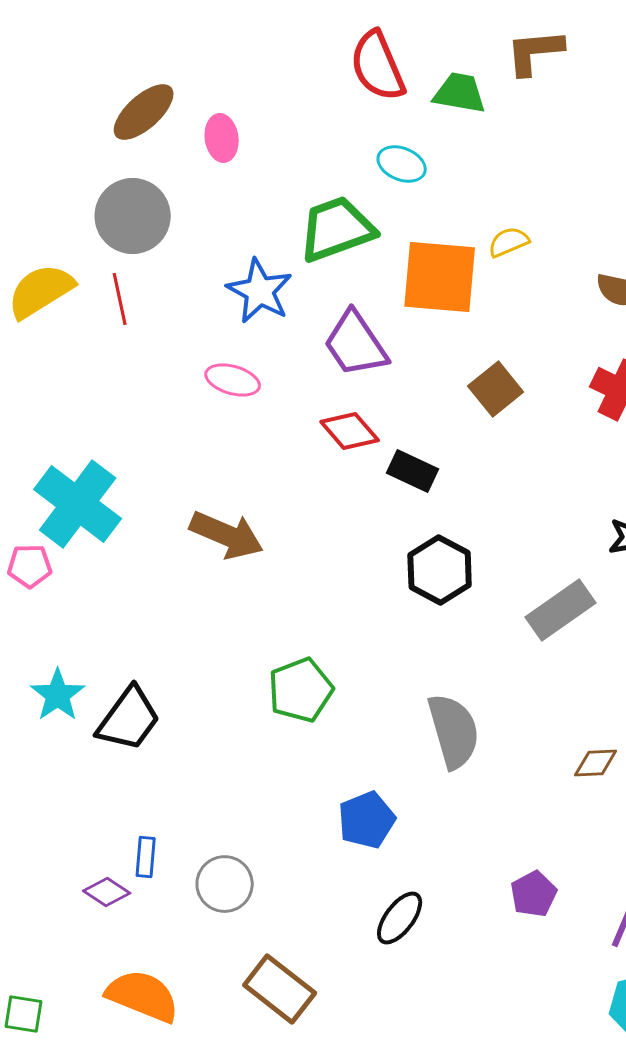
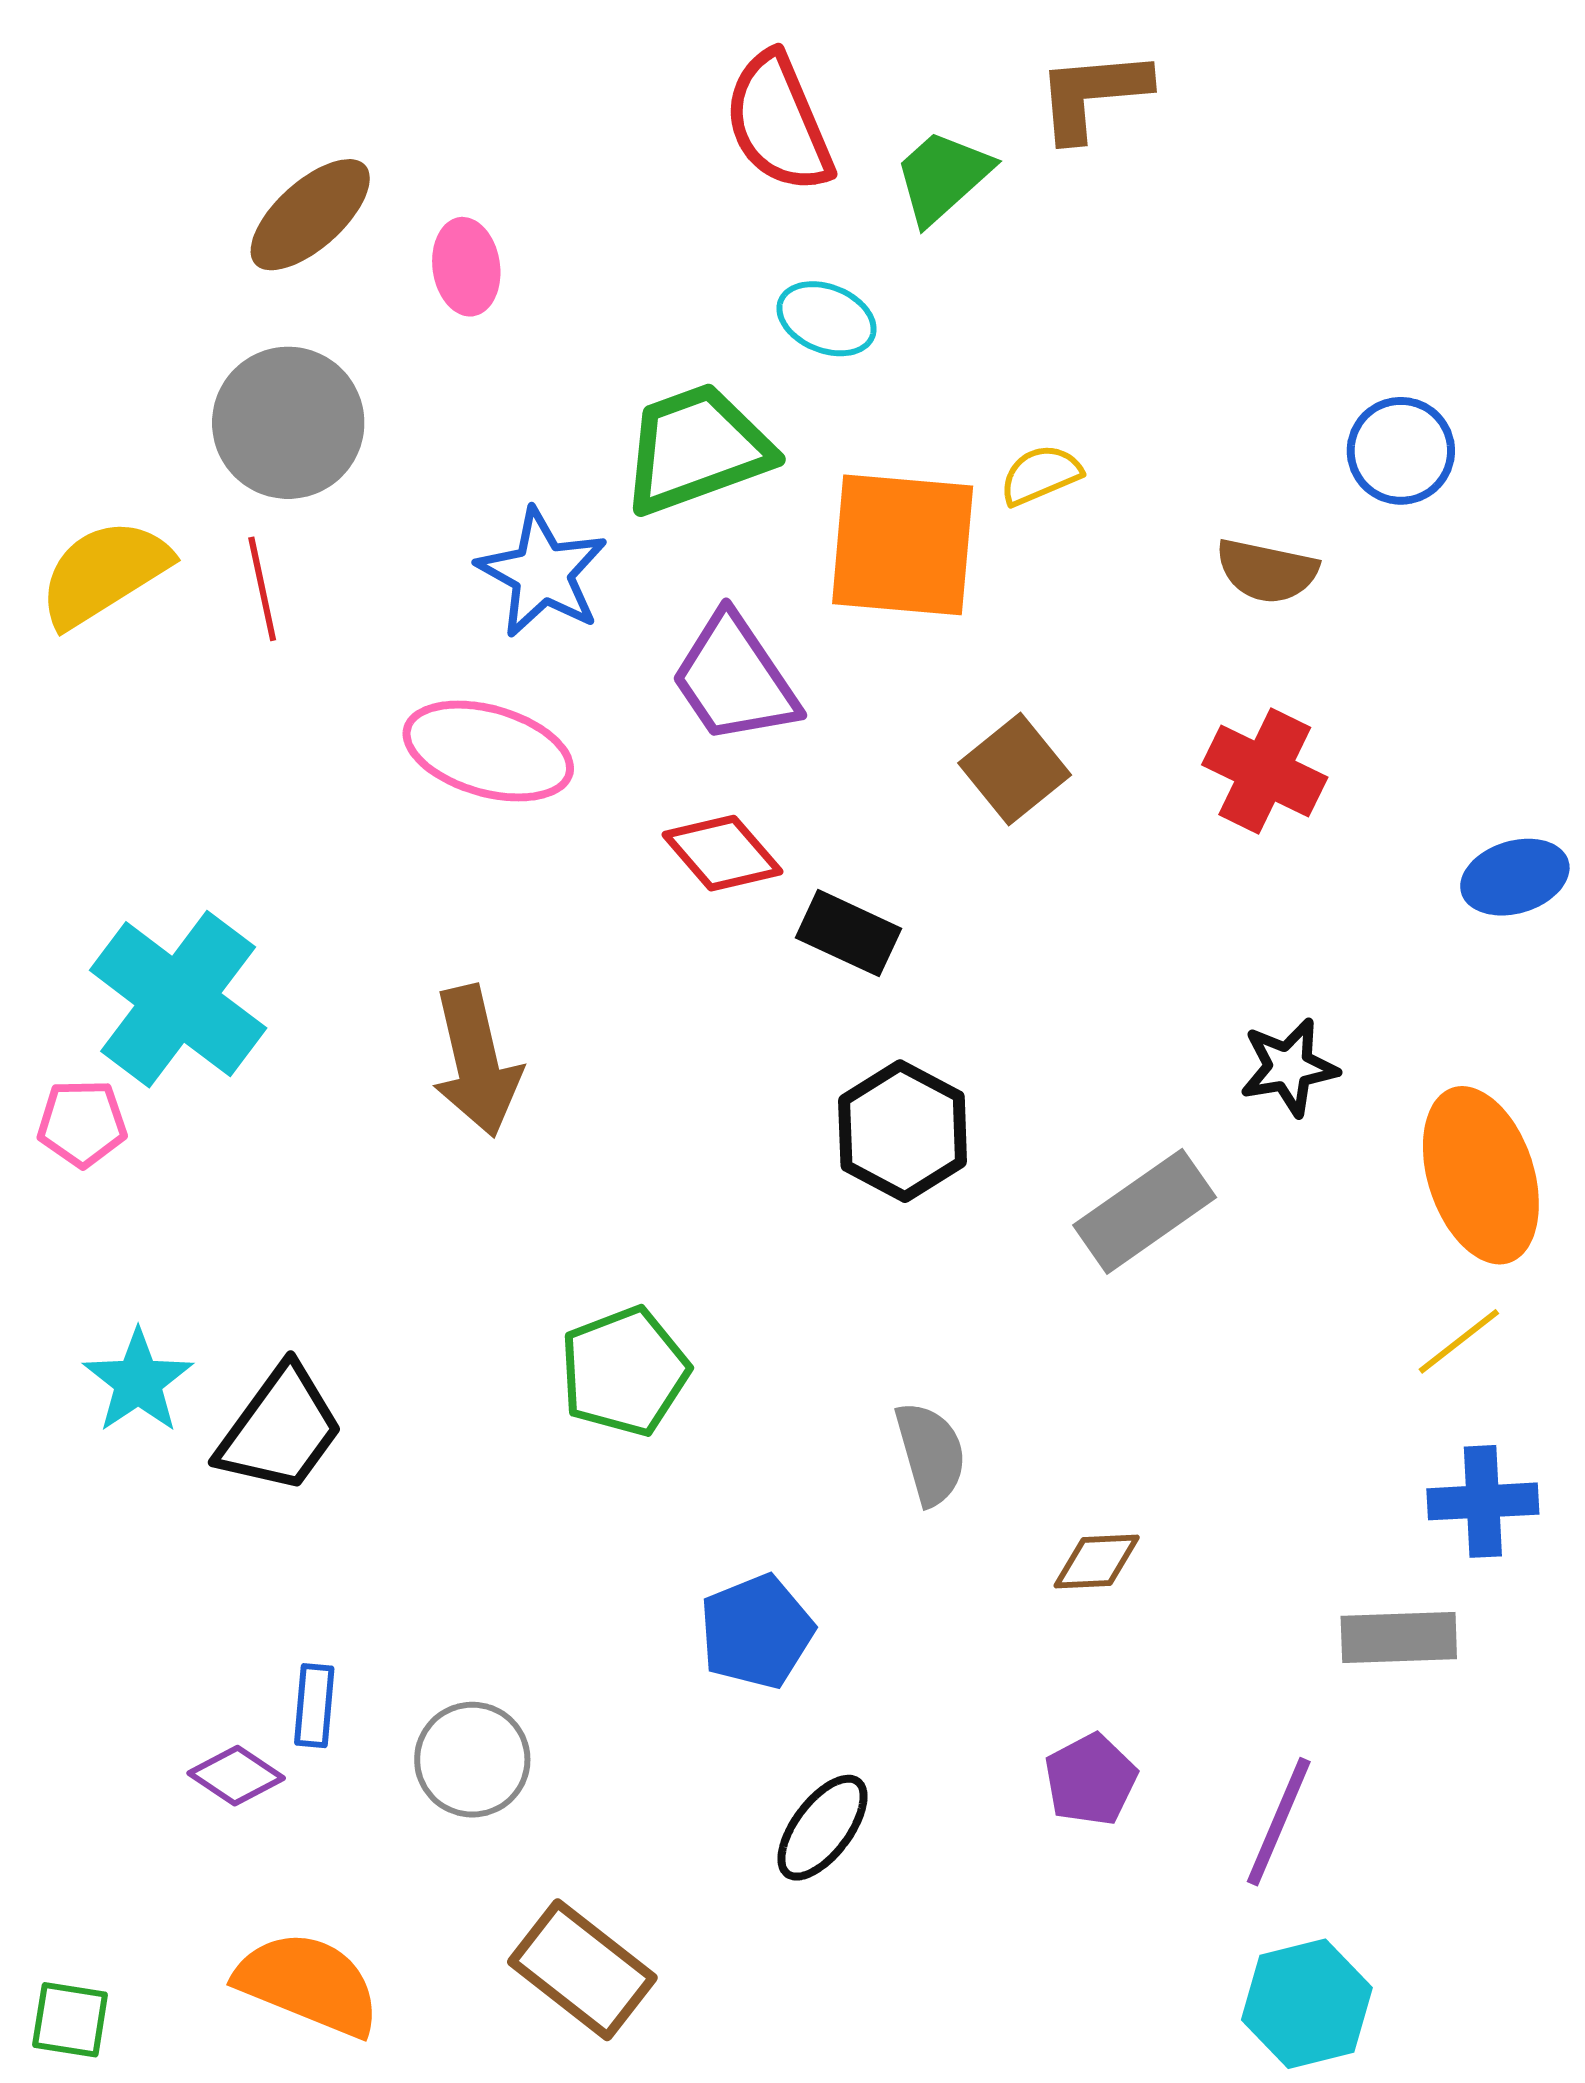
green trapezoid: (460, 93) -> (943, 177), turned -52
pink ellipse: (233, 380) -> (488, 751), size x1.5
brown arrow: (227, 535) -> (476, 1061), turned 54
gray semicircle: (454, 731) -> (931, 1453), size x0.7
brown diamond: (596, 763) -> (1097, 1561), moved

